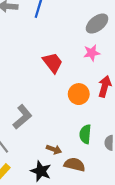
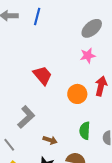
red trapezoid: (53, 63) -> (43, 75), moved
brown arrow: (54, 149) -> (50, 140), moved

